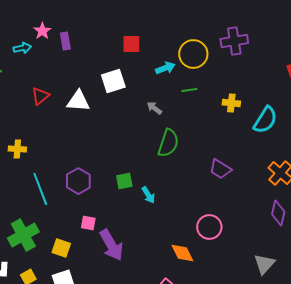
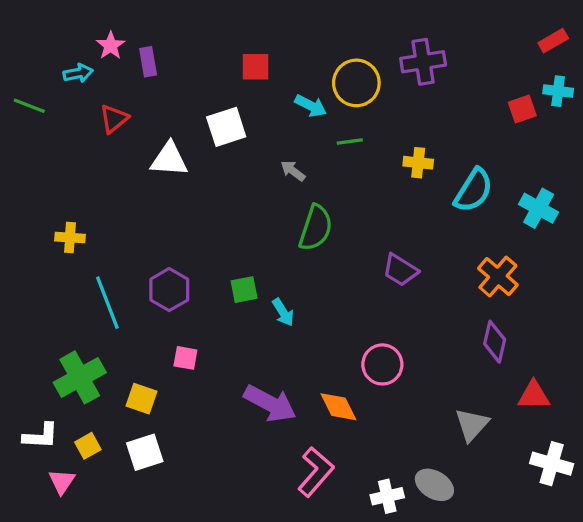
cyan arrow: (165, 68) -> (311, 106), turned 48
red triangle: (40, 96) -> (114, 119), moved
purple arrow: (111, 245) -> (270, 403), moved, turned -32

